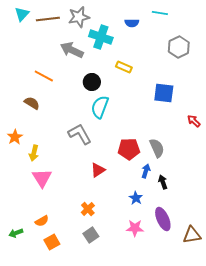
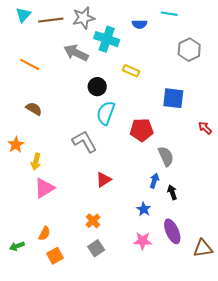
orange line: (44, 76) -> (30, 64), moved
red pentagon: (129, 149) -> (142, 130), moved
pink triangle: (42, 178) -> (44, 188), turned 30
orange semicircle: (42, 221) -> (44, 233), turned -32

